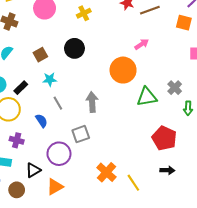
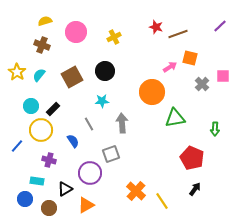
orange square: (184, 23) -> (190, 58), moved
brown square: (40, 55) -> (72, 77), size x1.5
cyan star: (50, 79) -> (102, 101), moved
gray cross: (175, 88) -> (202, 84), moved
black arrow: (167, 170) -> (195, 189), turned -56

